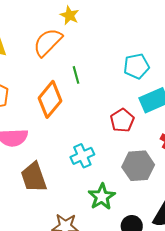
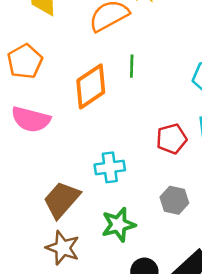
gray hexagon: (138, 166) -> (174, 200), size x0.7
brown trapezoid: (34, 177) -> (62, 200), moved, turned 44

